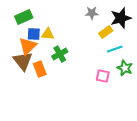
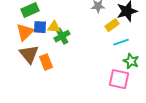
orange triangle: (28, 46) -> (25, 32), moved
green cross: (60, 54) -> (62, 36), moved
pink square: (103, 76) -> (119, 79), moved, size x1.5

